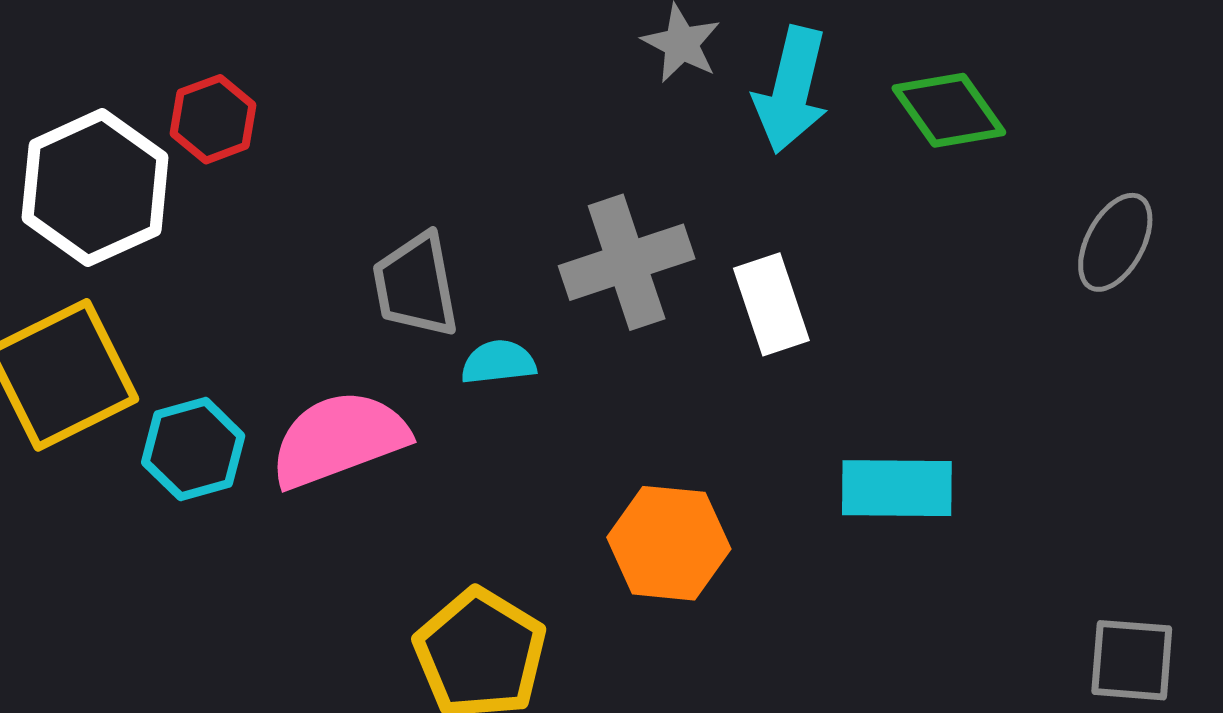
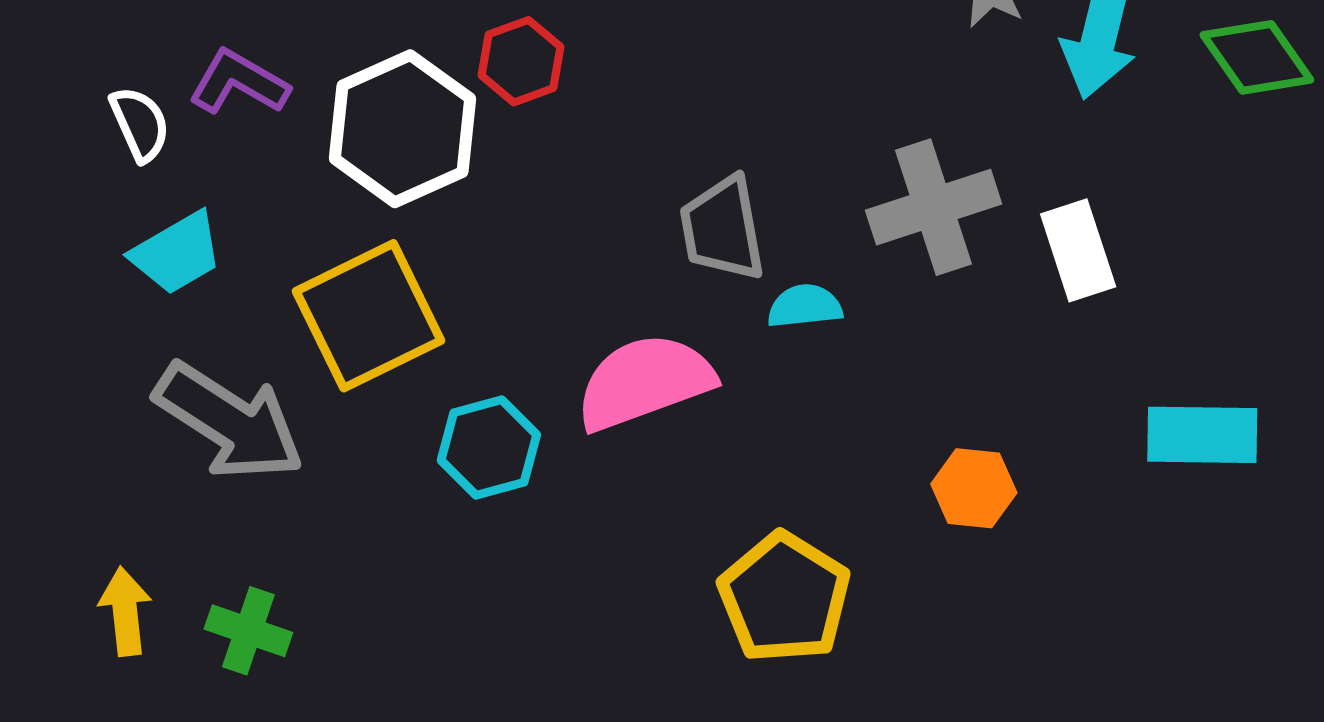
cyan hexagon: (193, 449) -> (489, 447), moved
orange hexagon: (669, 543) -> (974, 488), size x0.7

